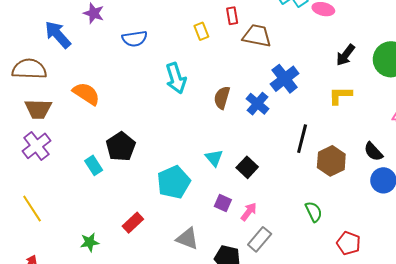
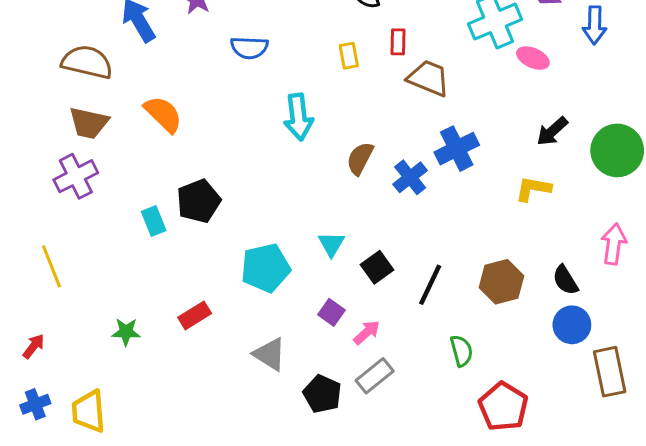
black line: (302, 139) -> (430, 285), moved
red pentagon: (349, 243) -> (503, 407), size x1.4

